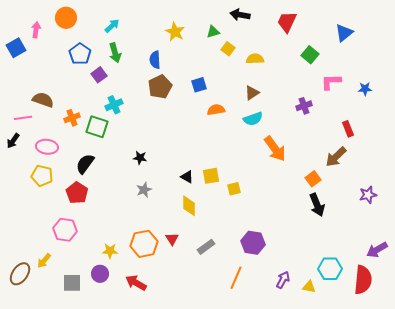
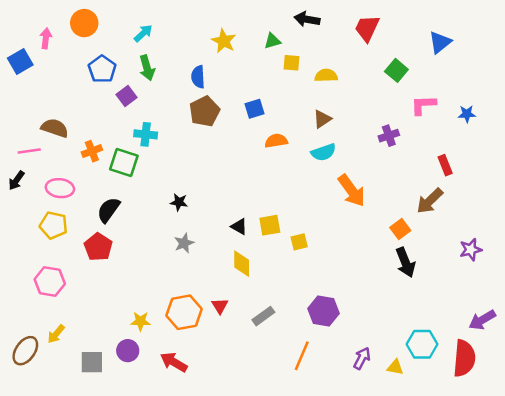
yellow square: (228, 49) -> (292, 63), turned -32
cyan cross: (114, 105) -> (146, 134), turned 30
pink hexagon: (65, 230) -> (50, 282), moved

